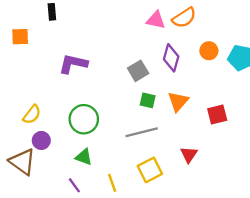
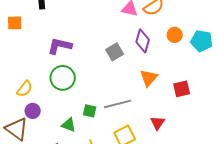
green square: (148, 100) -> (90, 111), moved
green circle: (84, 119) -> (63, 78), moved

